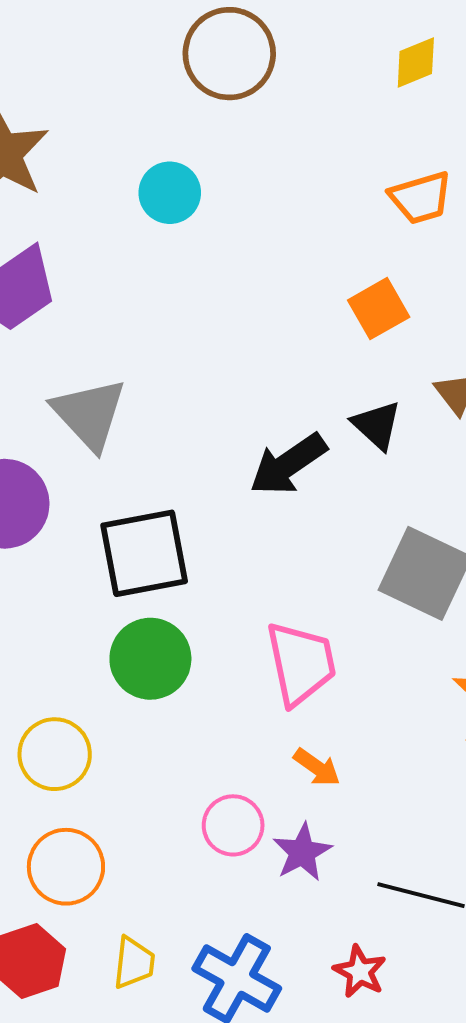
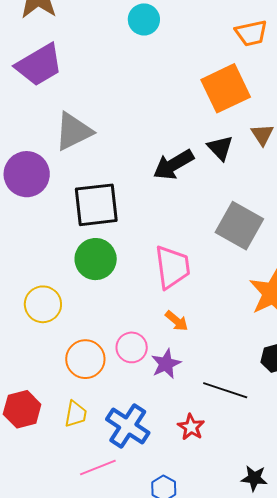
cyan circle: (170, 193) -> (144, 19), moved
orange square: (379, 309) -> (226, 88), size x1.6
gray triangle: (89, 414) -> (73, 131), turned 42
orange circle: (66, 867) -> (85, 359), moved

